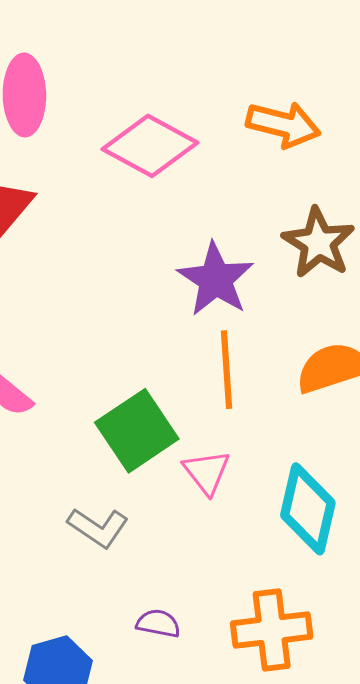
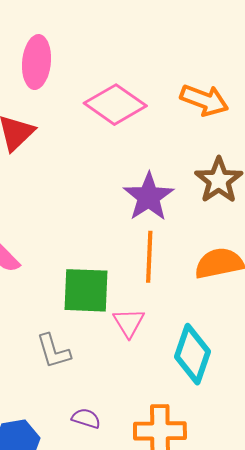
green square: (137, 431) -> (86, 290), turned 30
gray L-shape: (98, 528) -> (54, 351), turned 33

